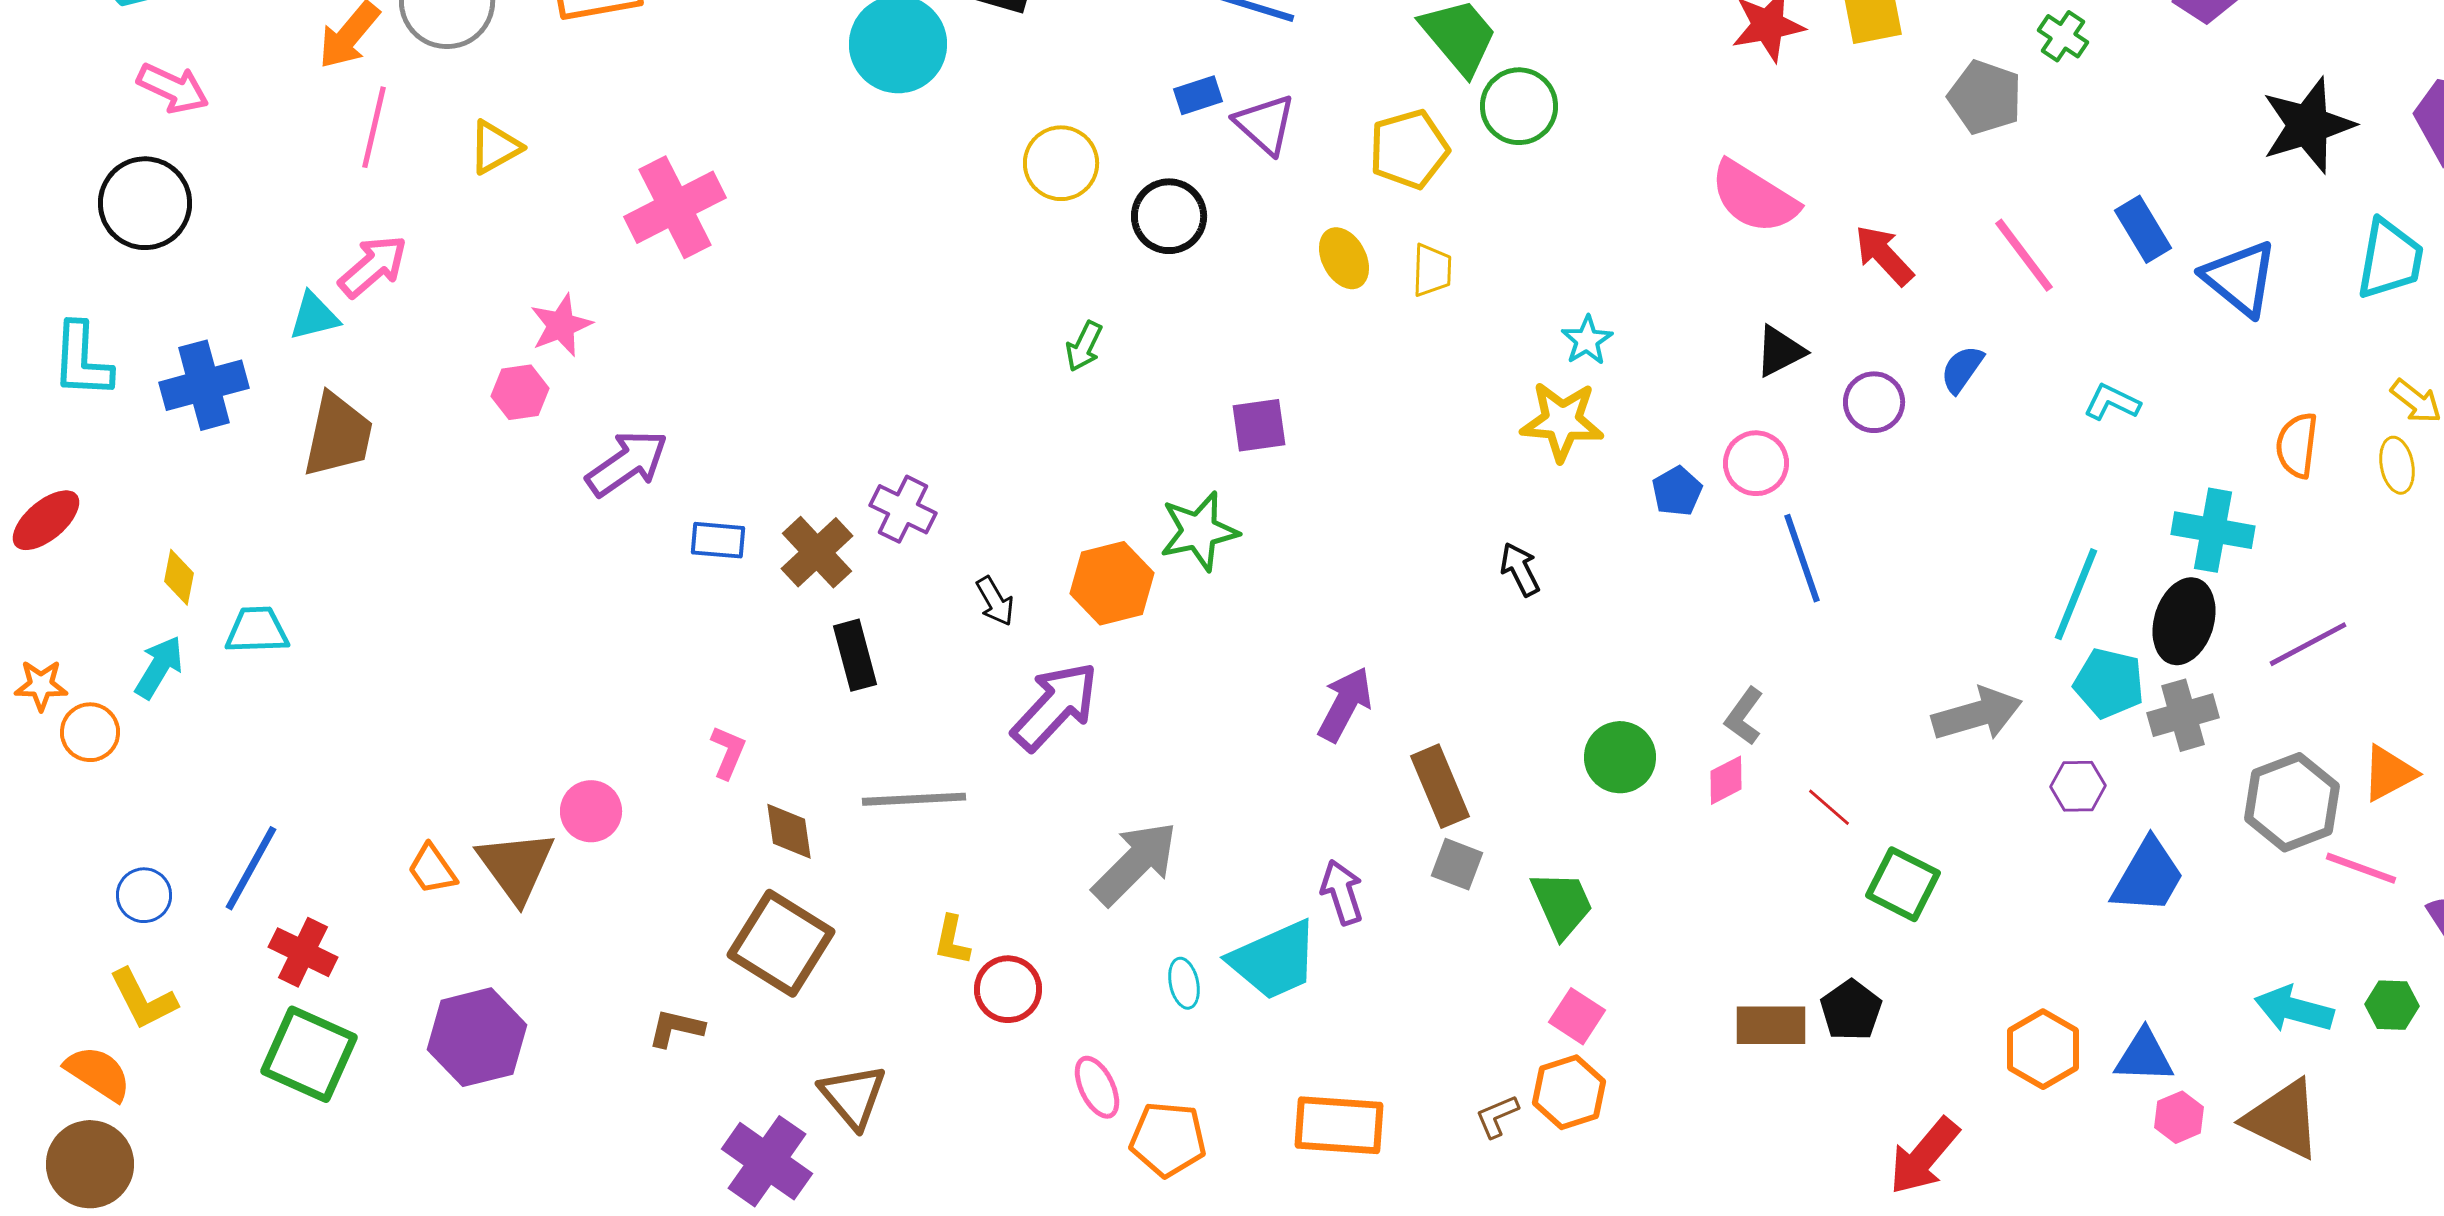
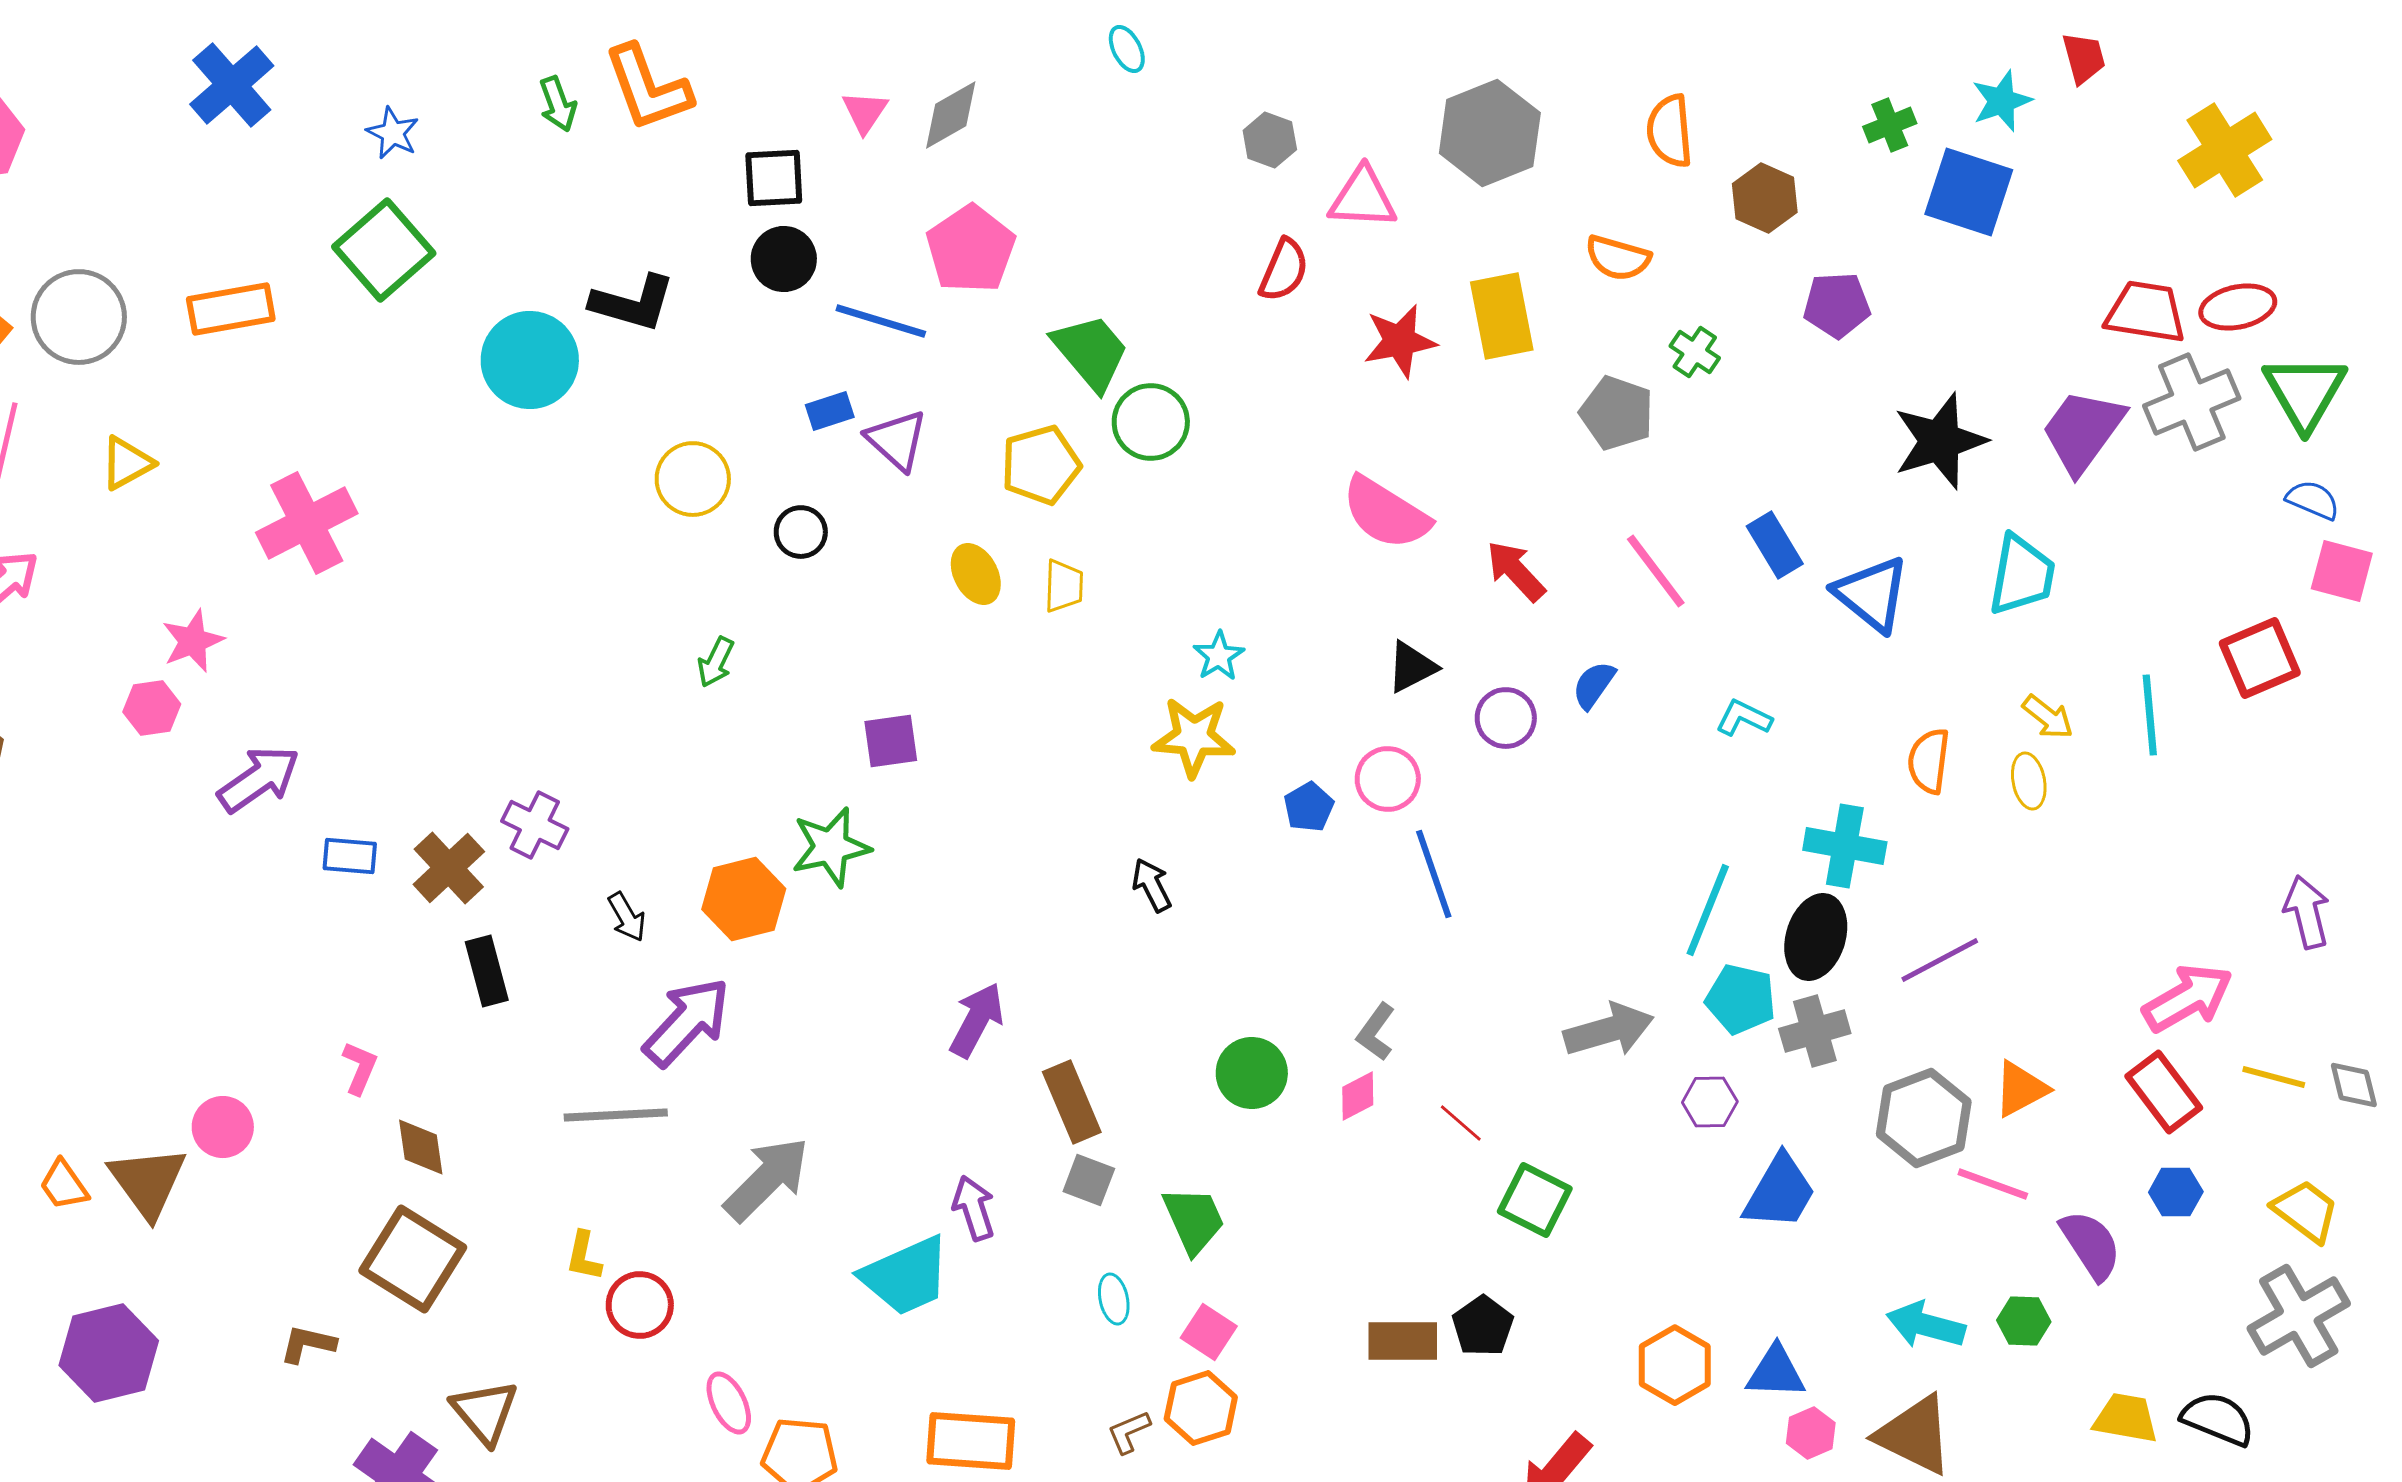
black circle: (1169, 216) -> (801, 532), size x0.7
gray line: (914, 799) -> (616, 1115), moved
cyan ellipse: (1184, 983) -> (1114, 1299), moved

